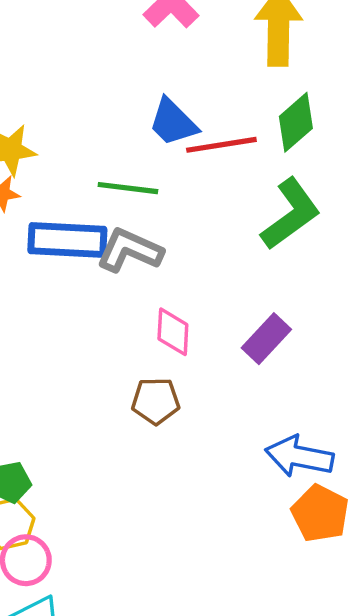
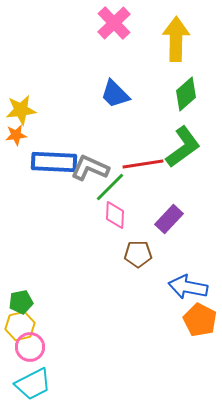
red line: (221, 145) -> (143, 164), moved
green line: (128, 188) -> (110, 187), moved, turned -52
brown pentagon: (156, 401) -> (138, 254), moved

